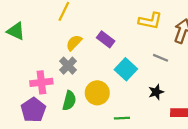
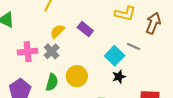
cyan square: (126, 69) -> (115, 56), moved
pink cross: (41, 82) -> (28, 52), moved
black star: (156, 92) -> (119, 77), moved

